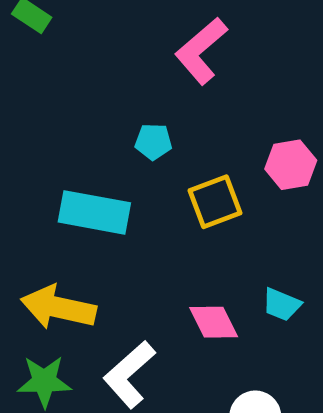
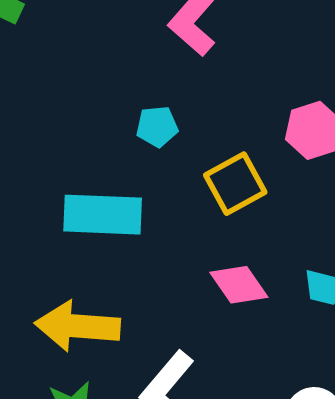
pink diamond: (214, 322) -> (239, 285), moved

